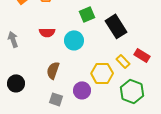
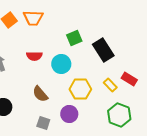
brown semicircle: (53, 70) -> (40, 94), turned -60
yellow hexagon: (102, 73) -> (80, 89), moved

